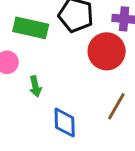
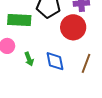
blue diamond: (65, 123) -> (55, 61), moved

